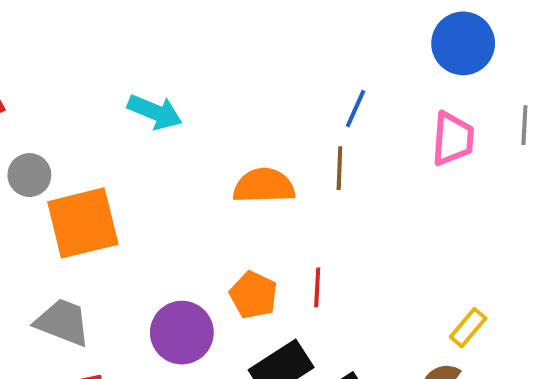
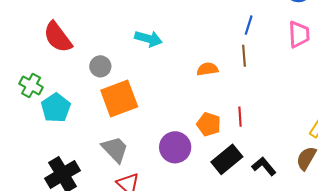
gray circle: (29, 175) -> (100, 66), moved
orange semicircle: (264, 186) -> (207, 69), size x0.7
gray trapezoid: (63, 322) -> (115, 149), turned 32

